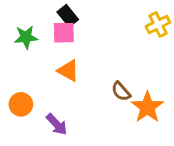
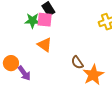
green star: (26, 37) -> (32, 21), moved
purple arrow: (57, 124) -> (24, 73), moved

